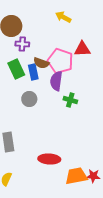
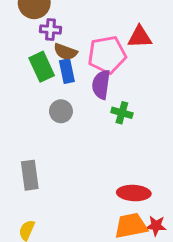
pink pentagon: (60, 61) -> (107, 55), turned -30
brown semicircle: (41, 63) -> (65, 52), moved
red ellipse: (49, 159) -> (134, 193), moved

